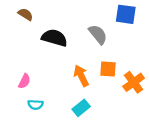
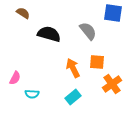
pink semicircle: (24, 81) -> (15, 78), moved
orange cross: (134, 82) -> (112, 84), moved

